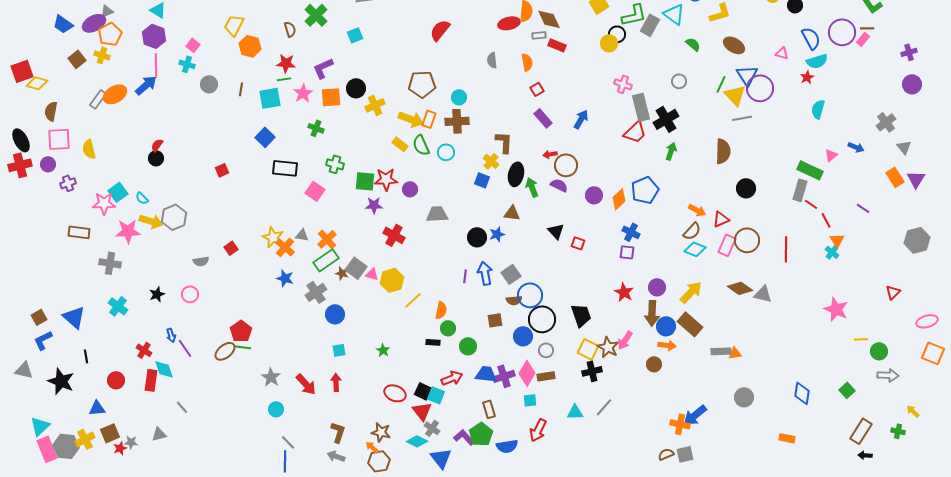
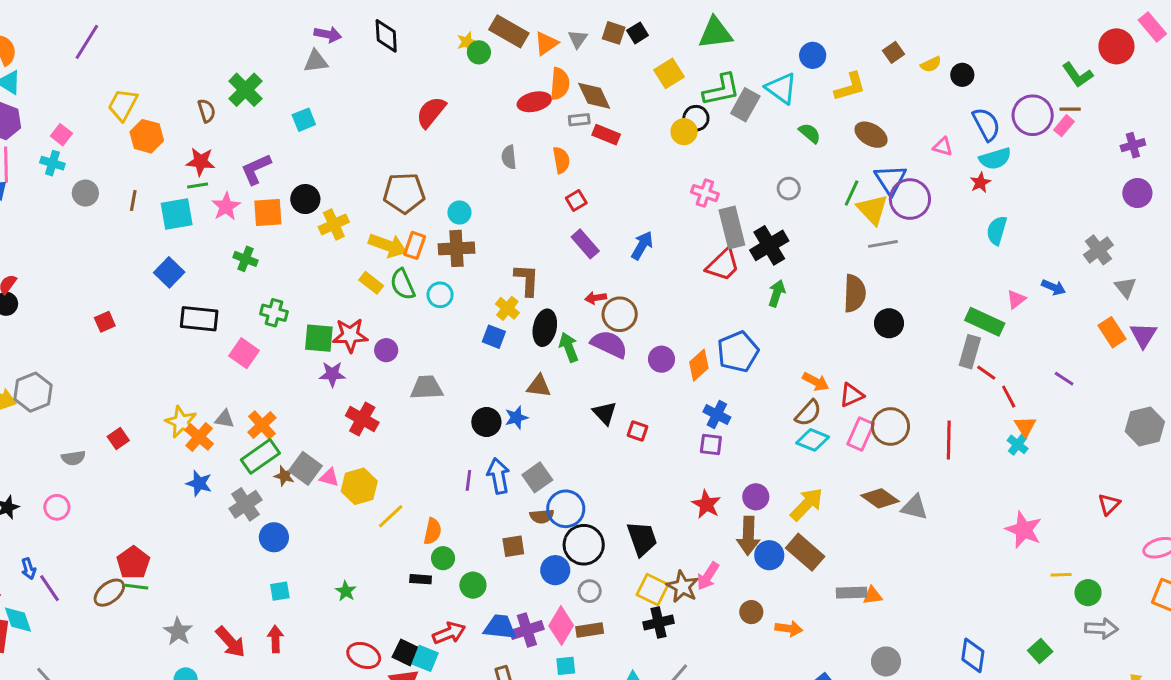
purple semicircle: (559, 185) -> (609, 344), size x1.4
black circle: (746, 188) -> (889, 323), moved
orange arrow: (667, 345) -> (789, 629), moved

